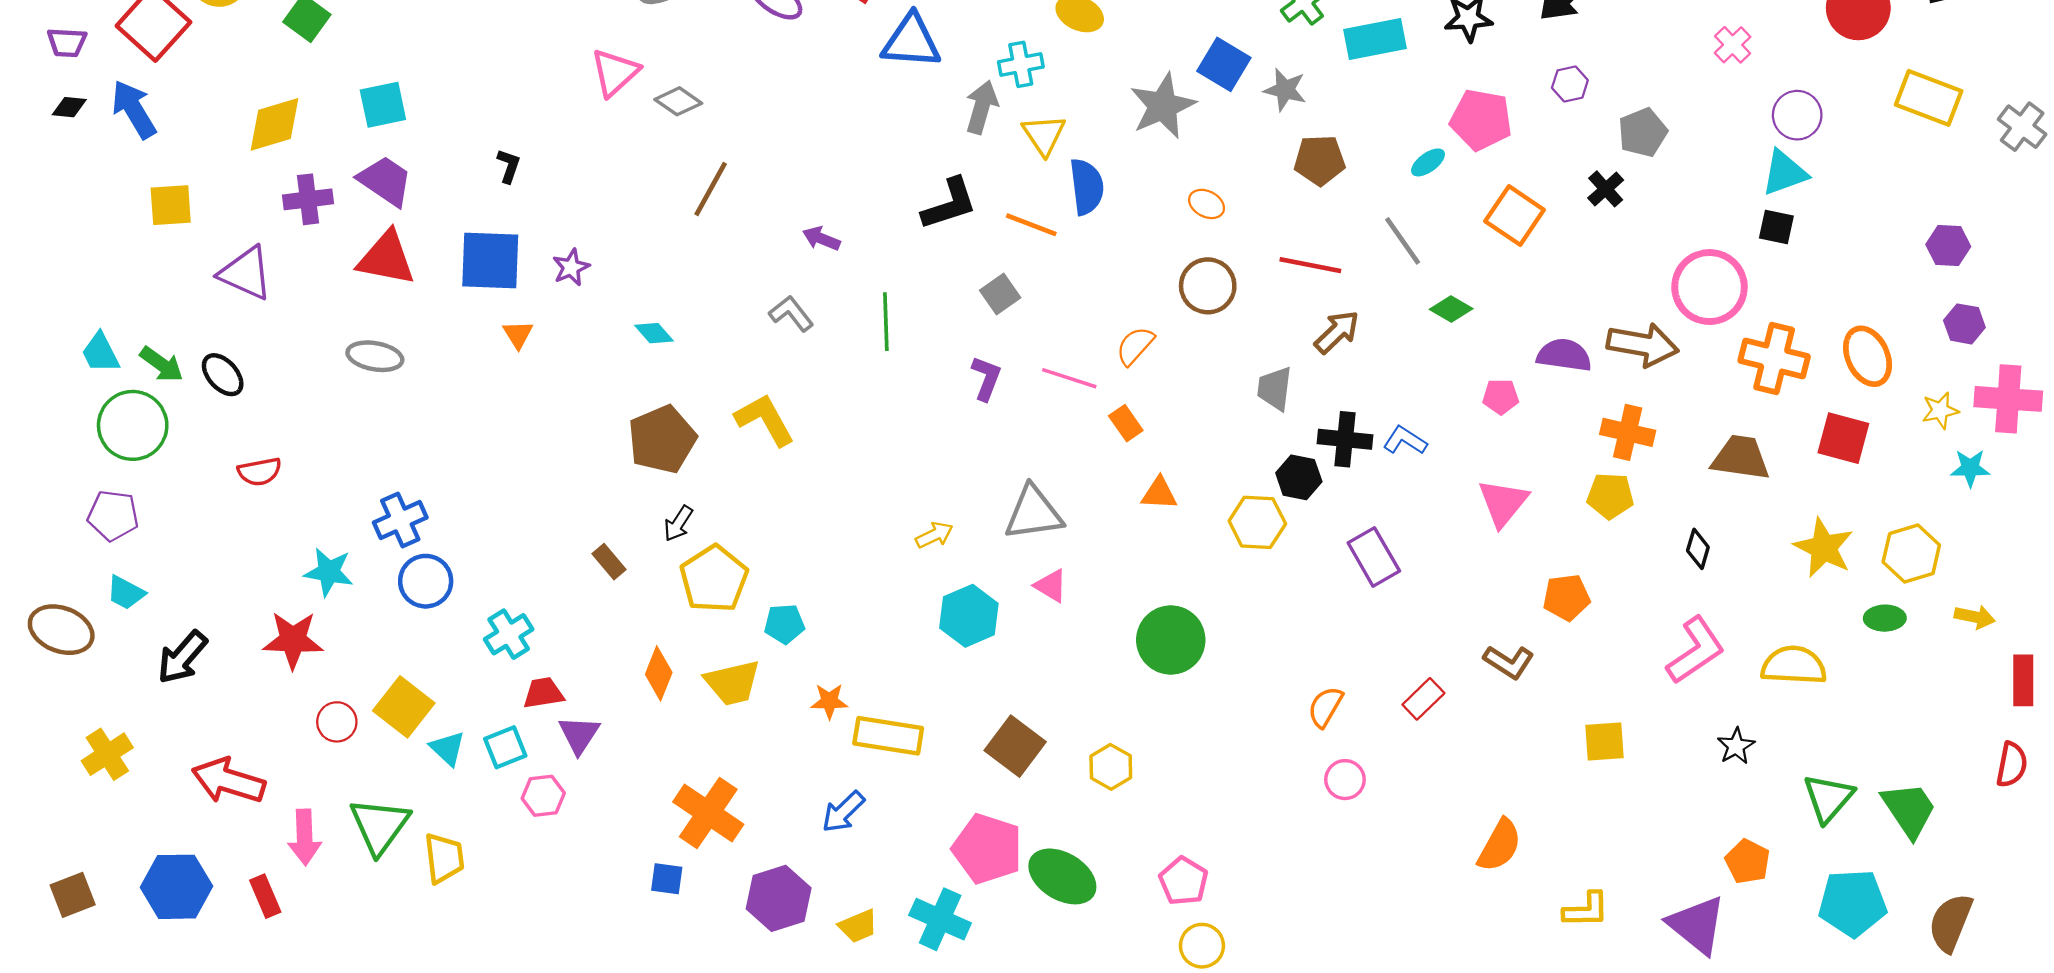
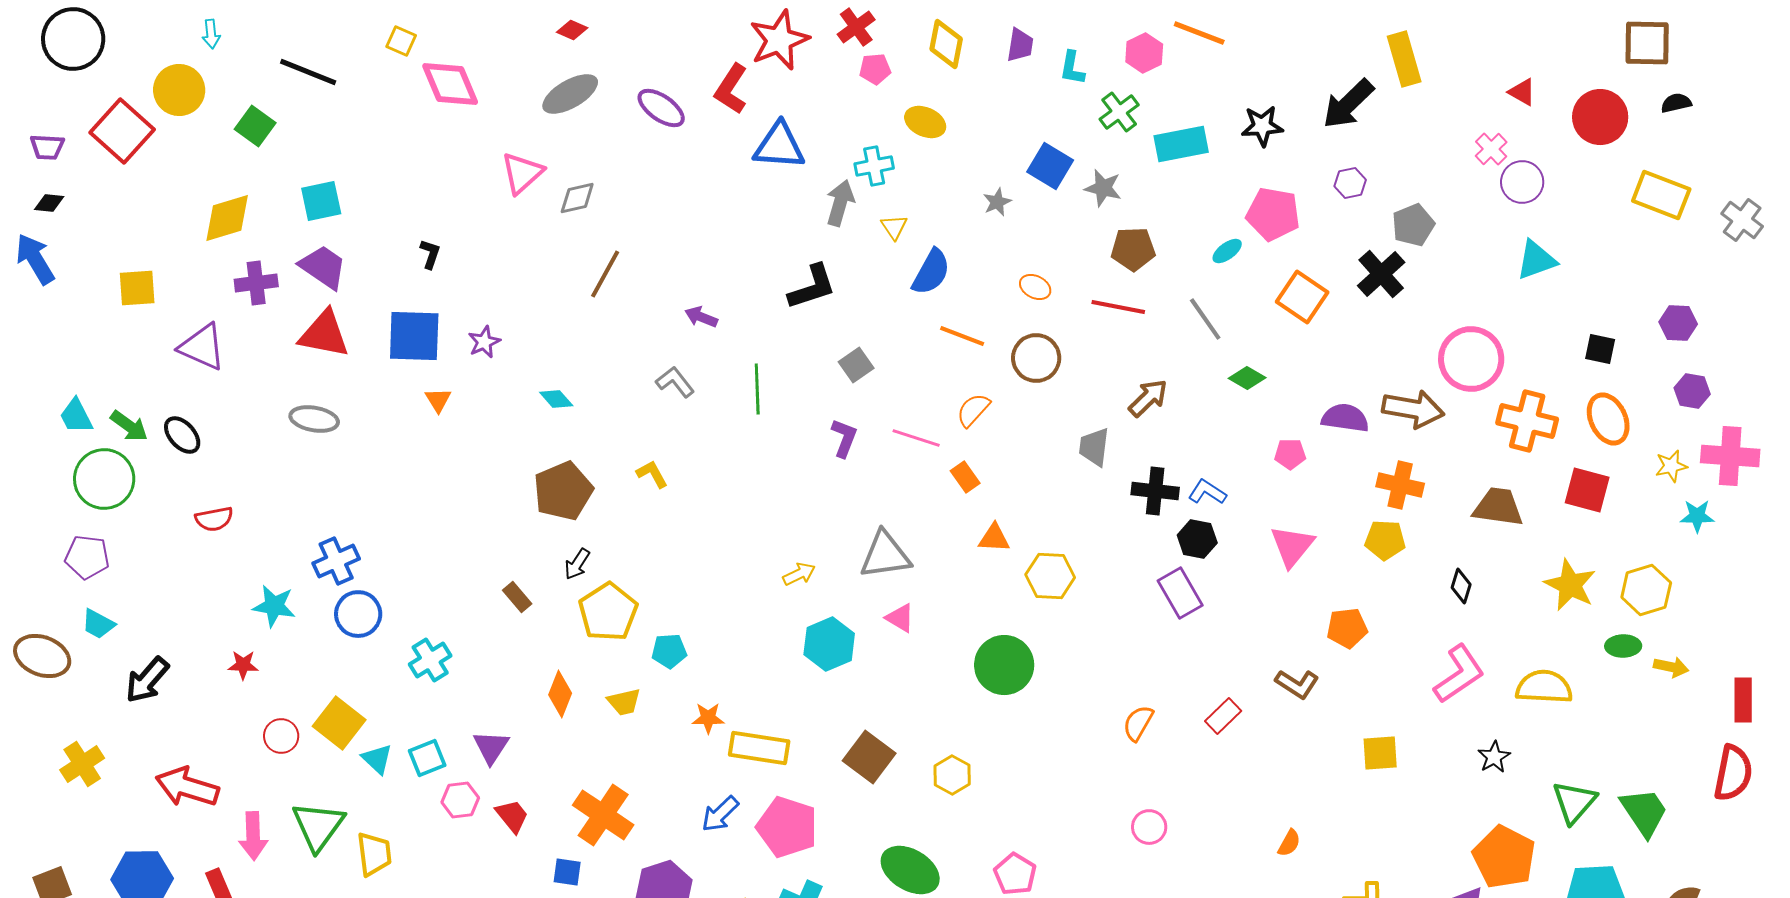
gray diamond: (678, 101) -> (577, 198), turned -48
gray star: (1163, 106) -> (997, 202), size x0.5
blue arrow: (134, 109) -> (35, 259), moved
purple circle: (1797, 115) -> (1522, 182), moved
yellow triangle: (1044, 135) -> (894, 227), size x0.7
blue semicircle: (1087, 187) -> (931, 272), turned 36
black cross: (1606, 189) -> (1381, 274), size x1.5
orange line: (1031, 225) -> (962, 336), moved
black square: (1776, 227) -> (1600, 349), moved
red line: (1310, 265) -> (1118, 307), moved
yellow L-shape: (765, 420) -> (652, 474), size x0.6
black hexagon: (1299, 477) -> (1197, 539), moved
yellow hexagon: (1257, 522) -> (1050, 576), moved
yellow arrow: (1975, 617) -> (1671, 667), moved
red star: (293, 640) -> (243, 665), size x0.6
yellow trapezoid: (732, 683) -> (624, 702), size x0.7
red trapezoid: (543, 693) -> (512, 816), moved, turned 60
red semicircle: (2012, 765) -> (1733, 773), size x1.4
pink circle: (1345, 780) -> (1149, 827), moved
orange semicircle: (1500, 845) -> (1289, 843), size x0.6
pink pentagon: (987, 849) -> (787, 827), moved
orange pentagon: (1748, 861) -> (1504, 857), size x1.6

